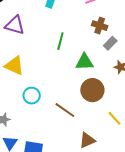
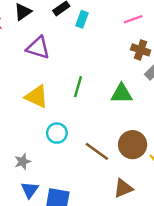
green line: (60, 41) -> (78, 87), moved
brown circle: (92, 90) -> (133, 145), moved

